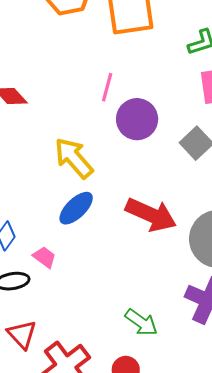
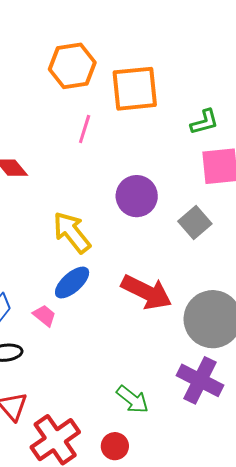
pink line: (107, 87) -> (85, 129), moved
pink trapezoid: (44, 257) -> (44, 316), moved

